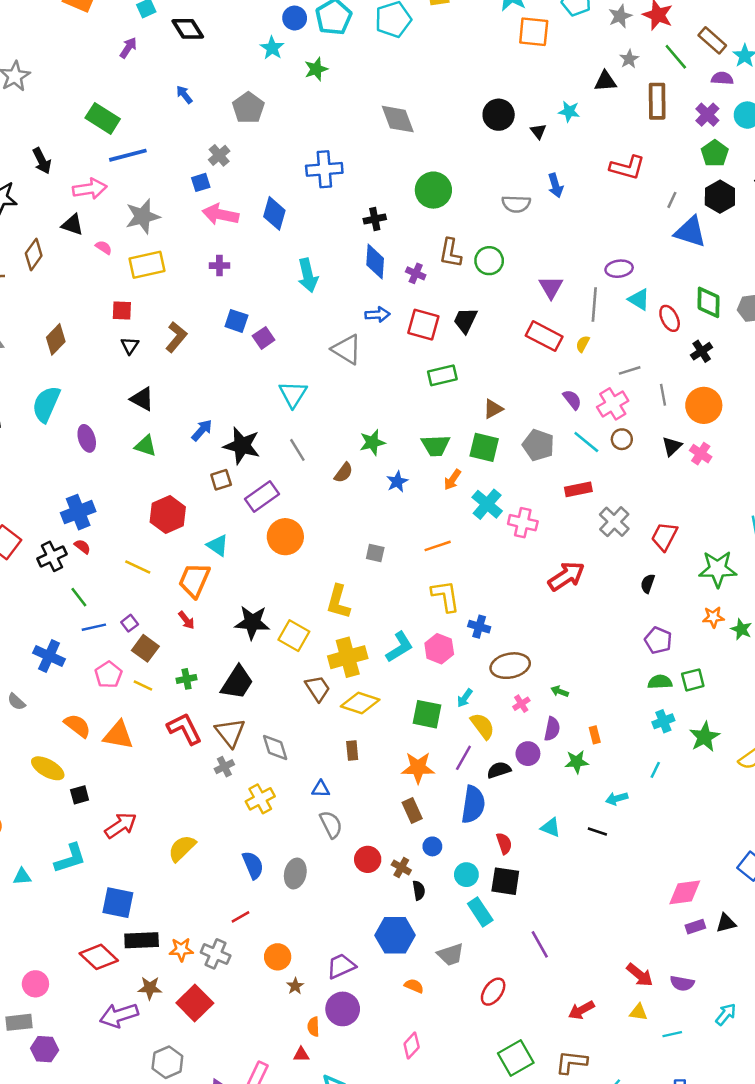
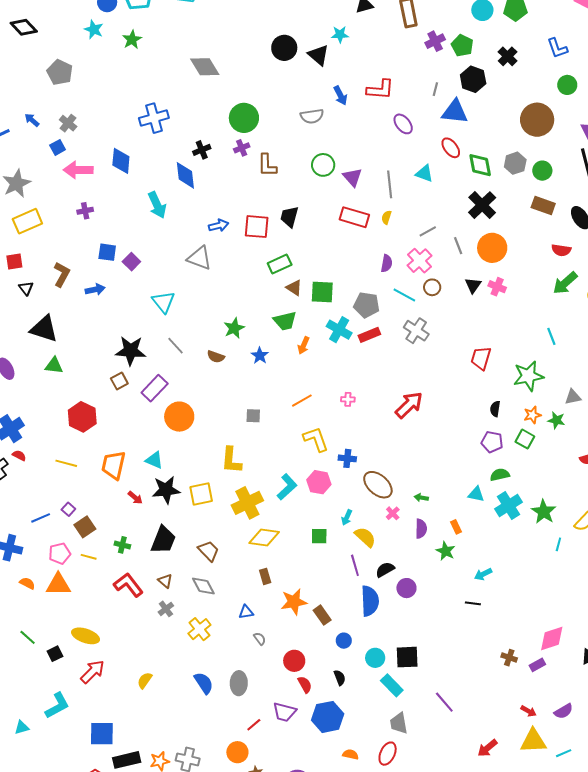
blue arrow: (184, 95) -> (32, 120), moved
gray pentagon: (248, 108) -> (60, 72), moved
purple cross: (707, 115) -> (435, 41), moved, turned 30
black triangle: (538, 131) -> (318, 55), size x1.6
red L-shape: (627, 167) -> (380, 90), moved
green circle: (489, 261) -> (323, 165), moved
blue diamond: (375, 262) -> (185, 175), moved
purple ellipse: (619, 269) -> (403, 124), moved, turned 70
purple cross: (416, 273) -> (242, 148), moved, turned -35
red ellipse: (670, 318) -> (451, 148), moved
black cross: (702, 351) -> (482, 205), size x1.6
black triangle: (142, 399) -> (44, 329), size x1.4
purple semicircle: (572, 400) -> (387, 263), turned 60
brown triangle: (493, 409) -> (294, 288), moved, turned -48
blue arrow: (202, 430) -> (95, 290), moved, turned 48
green square: (484, 447) -> (322, 292), moved
brown semicircle: (344, 473) -> (216, 357), turned 84
red rectangle: (578, 489) -> (369, 335), moved
cyan cross: (487, 504) -> (339, 330), moved
gray cross: (614, 522) -> (416, 331), moved
pink cross: (523, 523) -> (348, 399), moved, size x0.6
cyan triangle: (218, 545) -> (154, 460), moved
black semicircle: (648, 584) -> (495, 409), moved
green line: (79, 597) -> (28, 637), moved
red arrow: (186, 620) -> (135, 498), moved
yellow square: (294, 636) -> (201, 494), turned -30
brown square: (145, 648) -> (85, 527), turned 30
brown ellipse: (510, 666) -> (378, 485), turned 64
pink pentagon: (108, 675) -> (60, 553), turned 30
green cross: (187, 679) -> (122, 545), turned 35
green square: (693, 680) -> (525, 439), moved, turned -36
brown trapezoid: (318, 688) -> (209, 551), moved
green square: (427, 714) -> (319, 536), size x0.7
cyan cross: (663, 721) -> (509, 506), size x1.5
orange semicircle: (77, 726) -> (27, 583), moved, size x0.7
brown triangle: (230, 733) -> (165, 581), size x0.6
orange triangle: (118, 735) -> (58, 585), moved
purple circle: (528, 754) -> (406, 588), moved
purple line: (463, 758) -> (355, 565), turned -35
green star: (577, 762) -> (446, 551), turned -30
yellow ellipse: (48, 768) -> (86, 636), moved
orange star: (418, 768) -> (294, 602), moved
cyan line: (655, 770) -> (558, 544), moved
gray semicircle: (331, 824) -> (260, 639), size x0.6
cyan triangle: (551, 827) -> (476, 494), moved
red semicircle: (504, 843) -> (305, 685), moved
yellow semicircle: (182, 848) -> (145, 680), size x0.7
brown cross: (401, 867) -> (509, 658), moved
red line: (241, 917) -> (254, 725), moved
purple rectangle: (695, 927) -> (537, 665), moved
gray trapezoid: (451, 954) -> (399, 723), moved, turned 110
purple trapezoid: (341, 966) -> (284, 712), moved, turned -130
red arrow: (640, 975) -> (529, 711), size x0.7
purple semicircle: (682, 983) -> (564, 711), turned -30
red ellipse: (493, 992) -> (388, 754), moved
yellow triangle: (638, 1012) -> (533, 741), size x1.8

